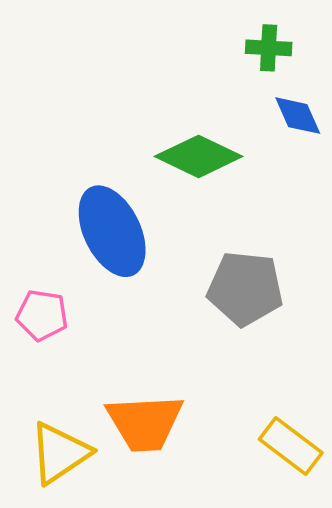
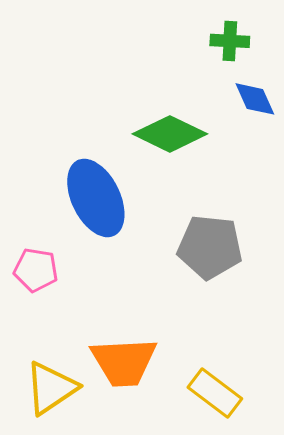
yellow rectangle: (291, 446) -> (215, 393), moved

